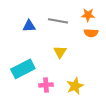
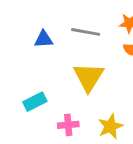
yellow triangle: (60, 52) -> (89, 77), size x1.6
cyan rectangle: (23, 69) -> (35, 102), size x0.7

